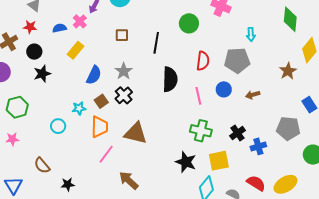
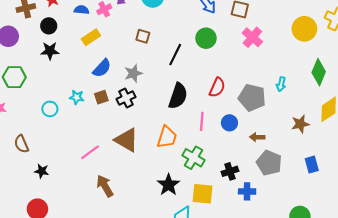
green circle: (189, 23) -> (206, 38), moved
cyan arrow: (251, 34) -> (281, 84), moved
orange trapezoid: (100, 127) -> (167, 137), moved
gray pentagon: (288, 128) -> (269, 163), moved

